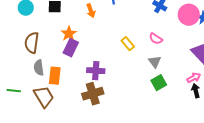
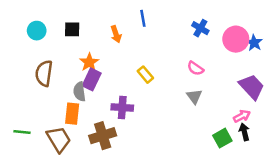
yellow rectangle: (128, 44) -> (145, 75), moved
gray semicircle: (39, 68) -> (79, 92), moved
green square: (159, 83) -> (222, 138), moved
brown cross: (93, 94) -> (103, 136), moved

